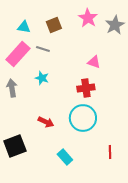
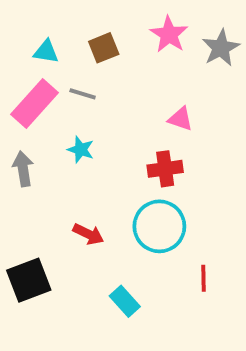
red line: (110, 152) -> (204, 278), moved

